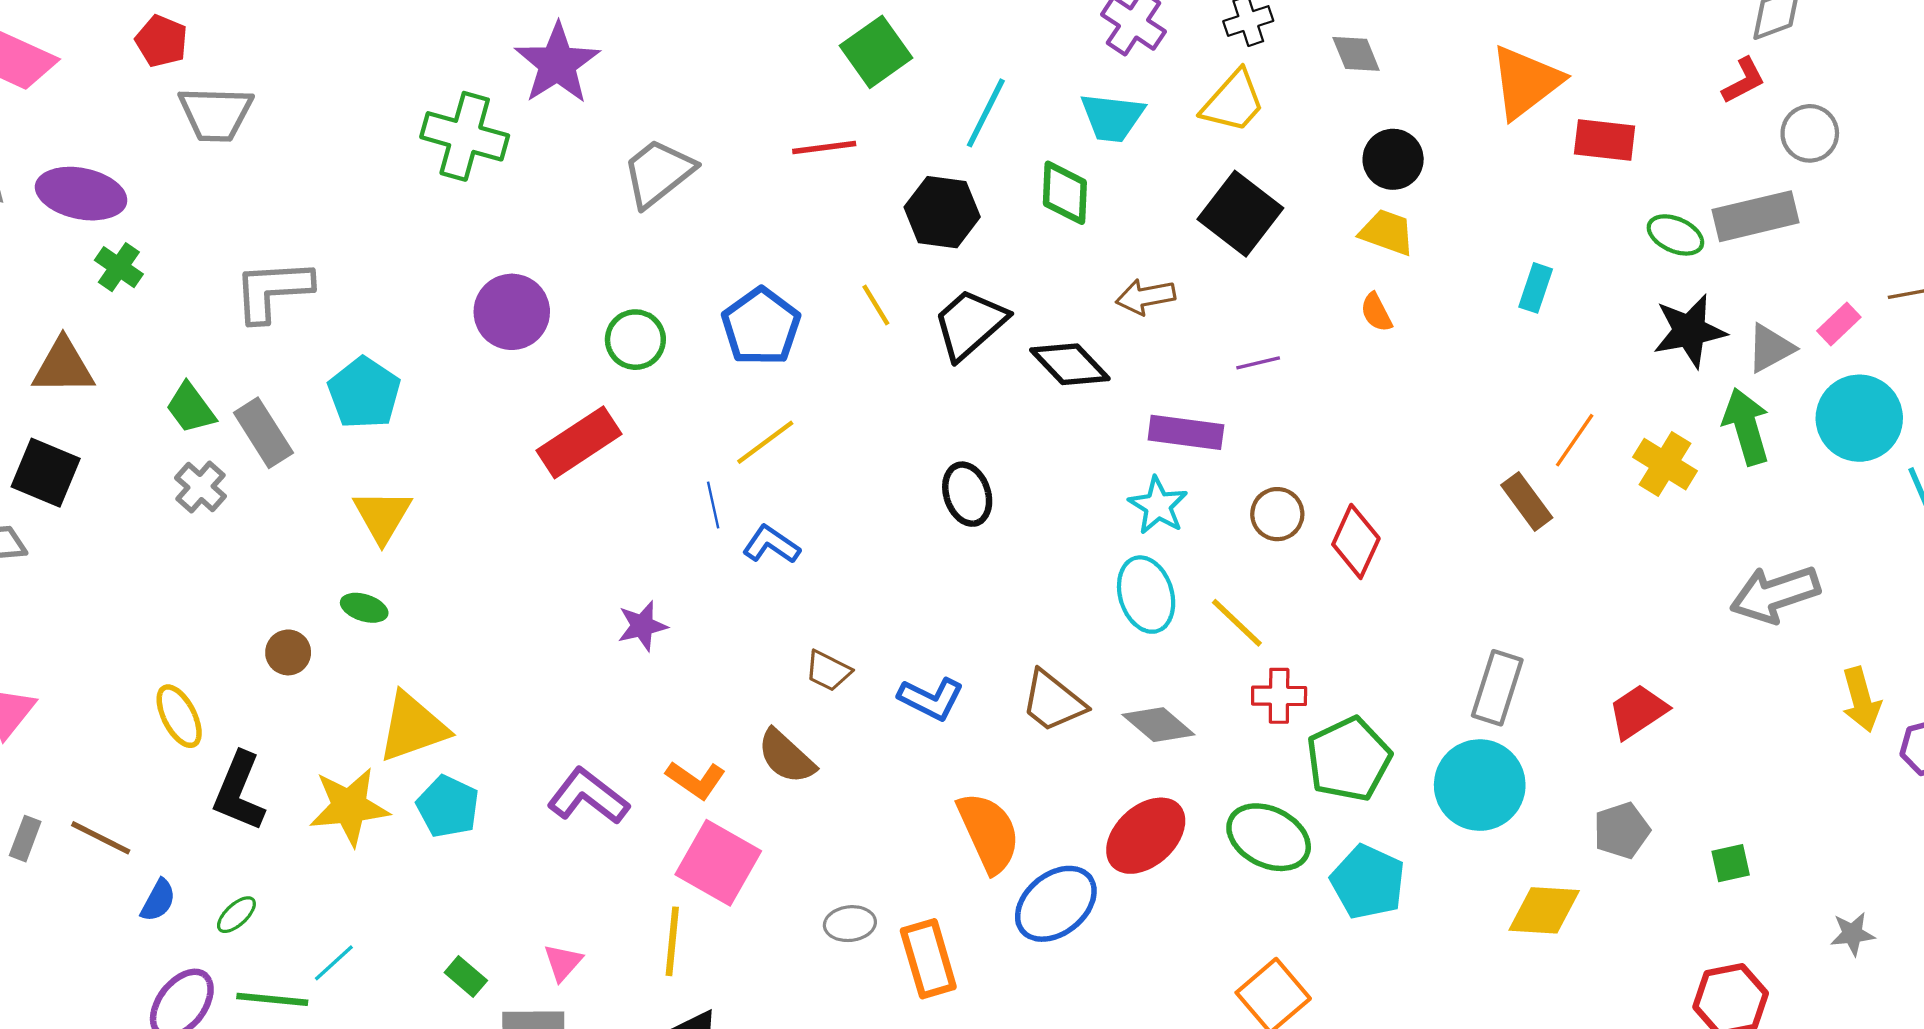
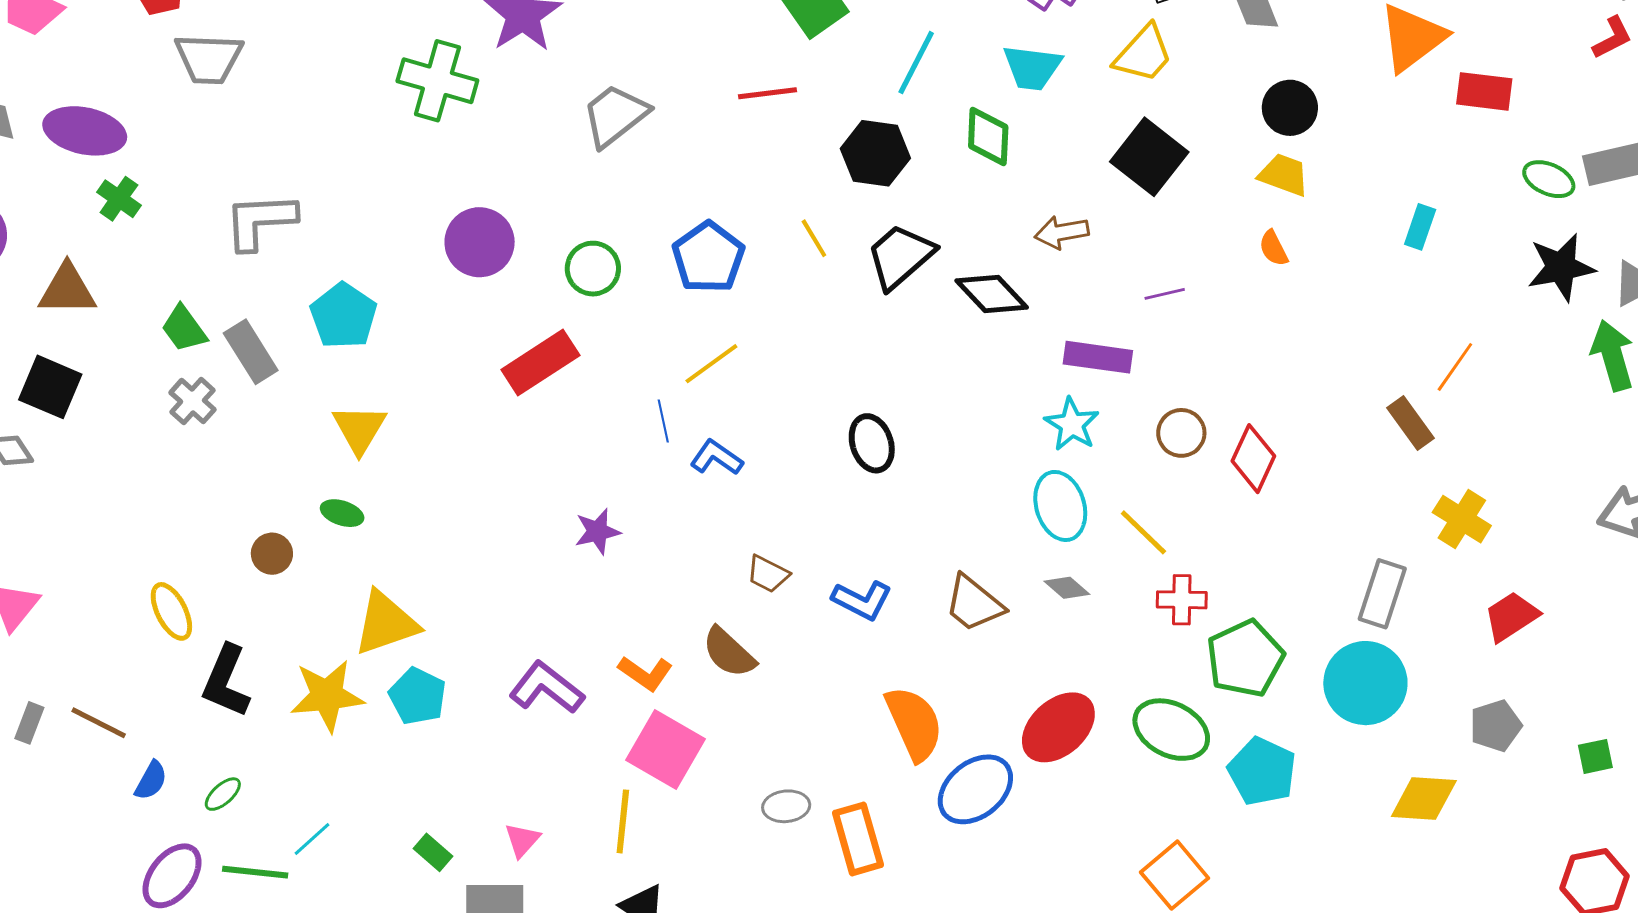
yellow cross: (1665, 464) -> (1462, 519), moved
black ellipse: (967, 494) -> (872, 443), moved
gray diamond: (1158, 725) -> (1067, 588), moved, size x0.7

